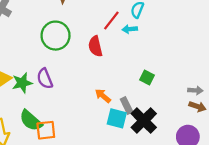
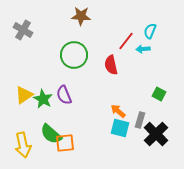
green star: (22, 83) -> (43, 99), turned -30
gray rectangle: (127, 105) -> (140, 120), turned 42
cyan square: (117, 118) -> (120, 128), moved

